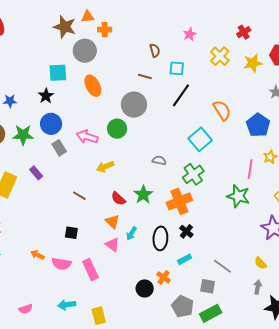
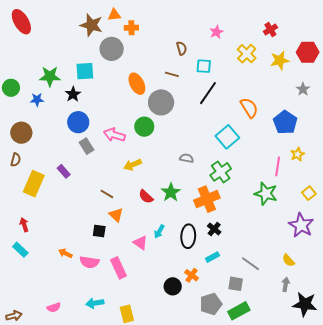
orange ellipse: (93, 86) -> (137, 84), moved
green star: (23, 135) -> (50, 76), moved
orange triangle: (112, 222) -> (116, 215), moved
gray pentagon: (183, 306) -> (211, 304), turned 30

